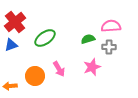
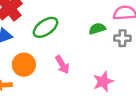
pink star: (92, 67) -> (103, 81), moved
orange circle: (35, 76) -> (24, 65), moved

